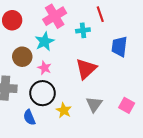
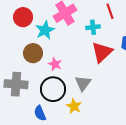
cyan star: (45, 42) -> (45, 30), moved
red triangle: (86, 69) -> (102, 52), moved
gray triangle: (94, 104) -> (83, 83), moved

